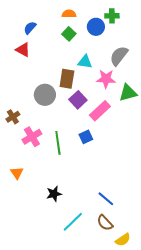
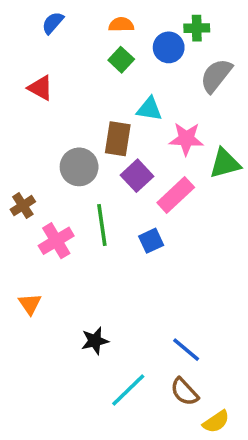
blue semicircle: (30, 28) -> (53, 23), moved
gray semicircle: (119, 56) -> (216, 76), moved
green line: (58, 143) -> (102, 225), moved

